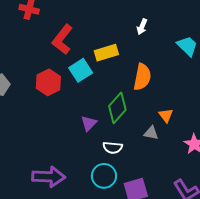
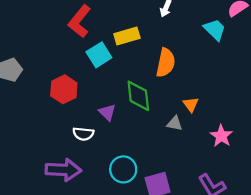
red hexagon: (48, 82) -> (64, 89), moved
green diamond: (117, 108) -> (138, 96), turned -48
purple triangle: (89, 123) -> (107, 112), turned -30
white semicircle: (113, 148) -> (83, 134), moved

